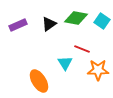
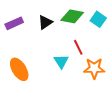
red line: (82, 49) -> (78, 47), turned 42
orange ellipse: (39, 81) -> (19, 69), moved

